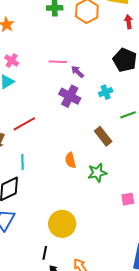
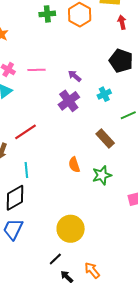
pink line: (58, 62) -> (36, 70), moved
purple cross: (70, 96) -> (69, 101), turned 30
black line: (45, 253) -> (55, 259), turned 40

